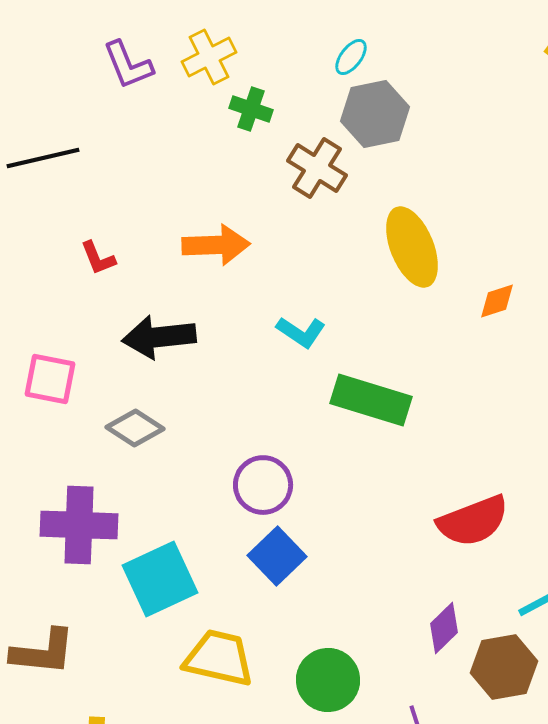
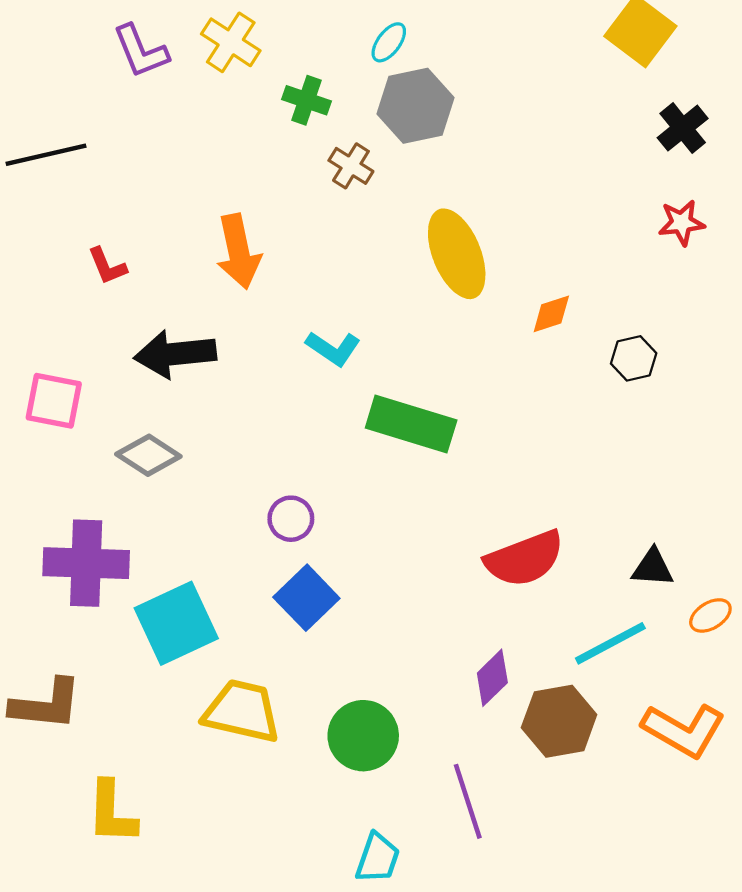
yellow cross: (209, 57) -> (231, 42), turned -30
green cross: (251, 109) -> (306, 100), moved
brown cross: (317, 168) -> (351, 166), size x0.7
orange arrow: (216, 245) -> (239, 252), turned 80
purple circle: (263, 485) -> (291, 519), size x0.7

